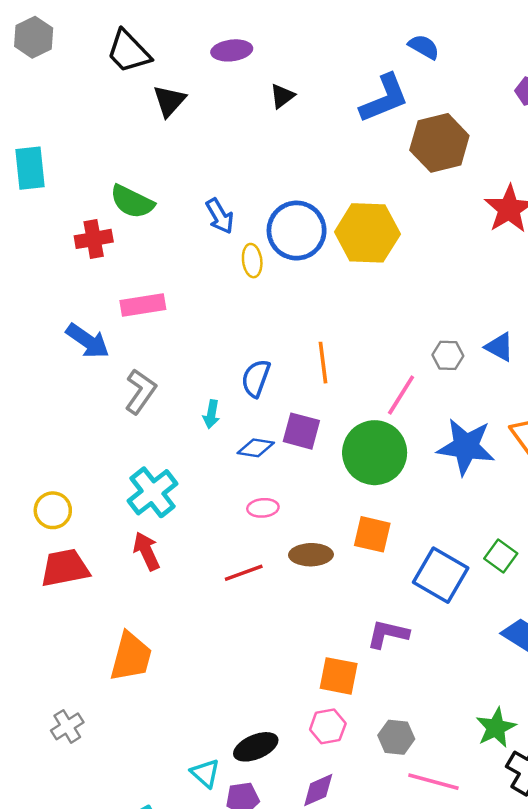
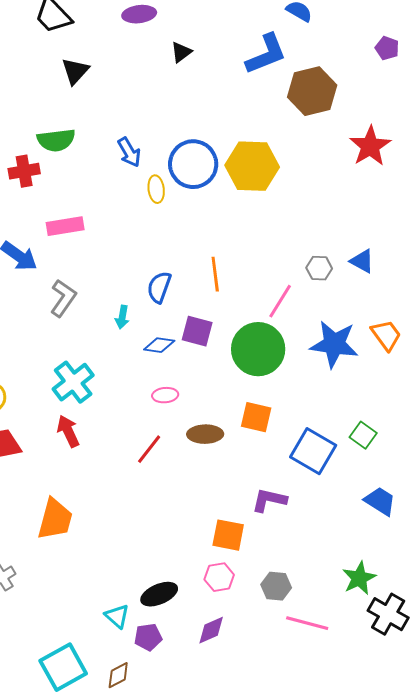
black triangle: (169, 101) -> (75, 71), moved
green semicircle: (132, 202) -> (56, 140), turned -33
red line: (244, 573) -> (149, 449), turned -32

